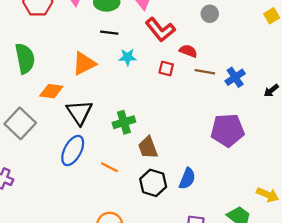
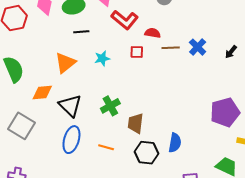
cyan star: (128, 57) -> (102, 58), moved
purple pentagon: (228, 130) -> (225, 112), moved
brown trapezoid: (148, 148) -> (136, 123), turned 40

